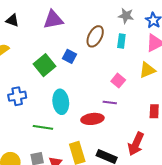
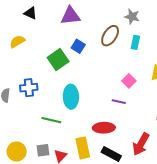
gray star: (126, 16) -> (132, 17), moved
blue square: (70, 56) -> (78, 46), moved
red ellipse: (92, 119) -> (104, 128), moved

